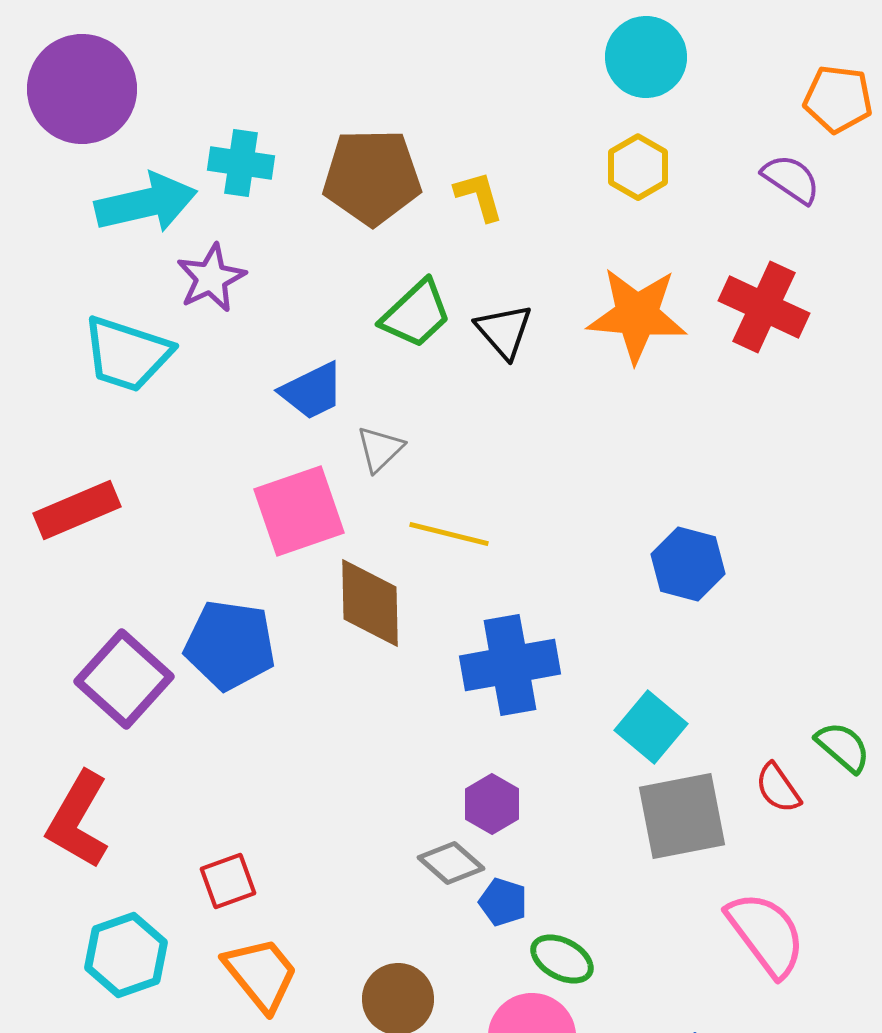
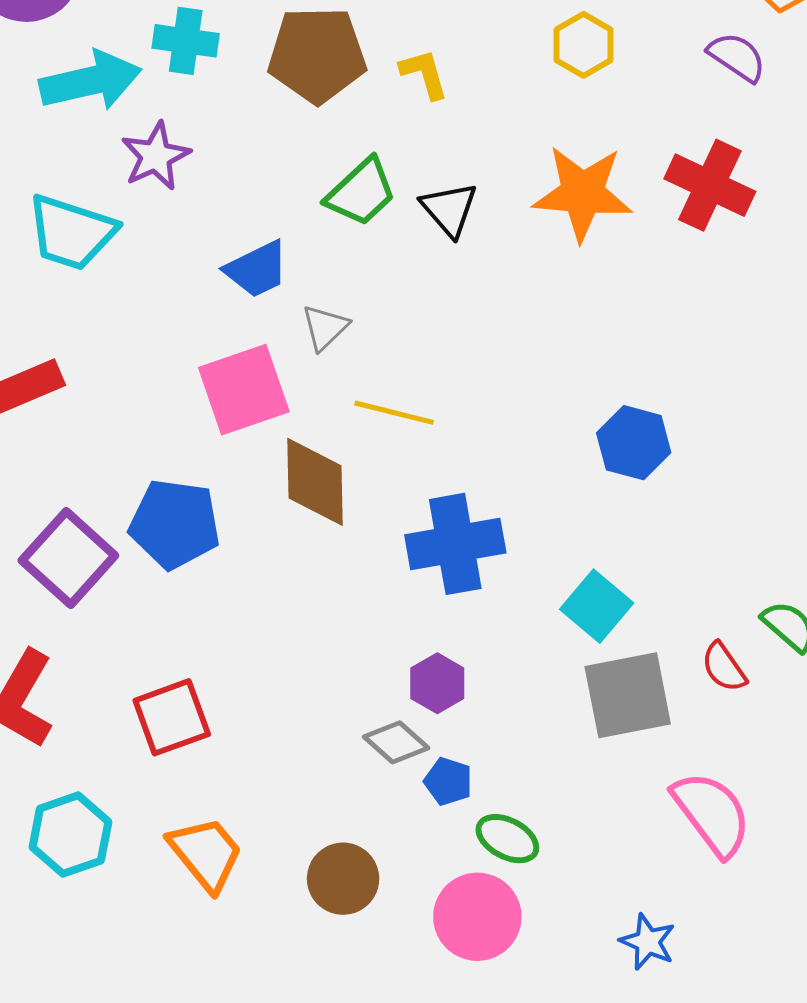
red square: (228, 881) -> (172, 717), moved, size x1.4

